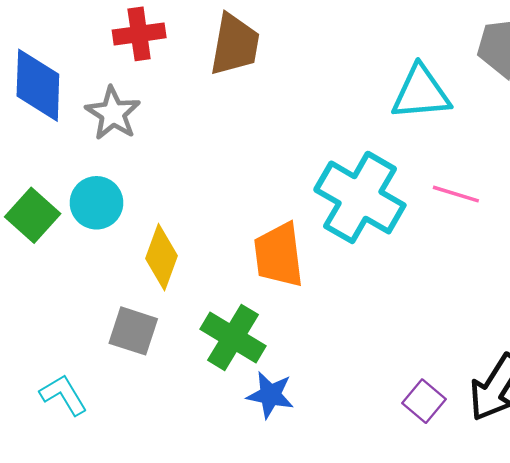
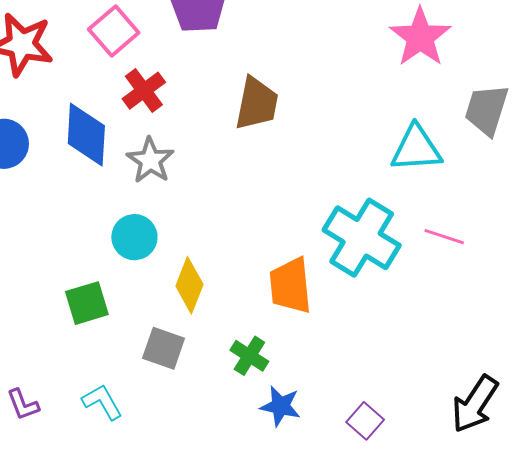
red cross: (139, 34) -> (144, 91), moved, turned -30
green square: (33, 215) -> (87, 303), moved, turned 30
green cross: (233, 337) -> (249, 356), size x0.7
purple square: (424, 401) -> (365, 421), moved

